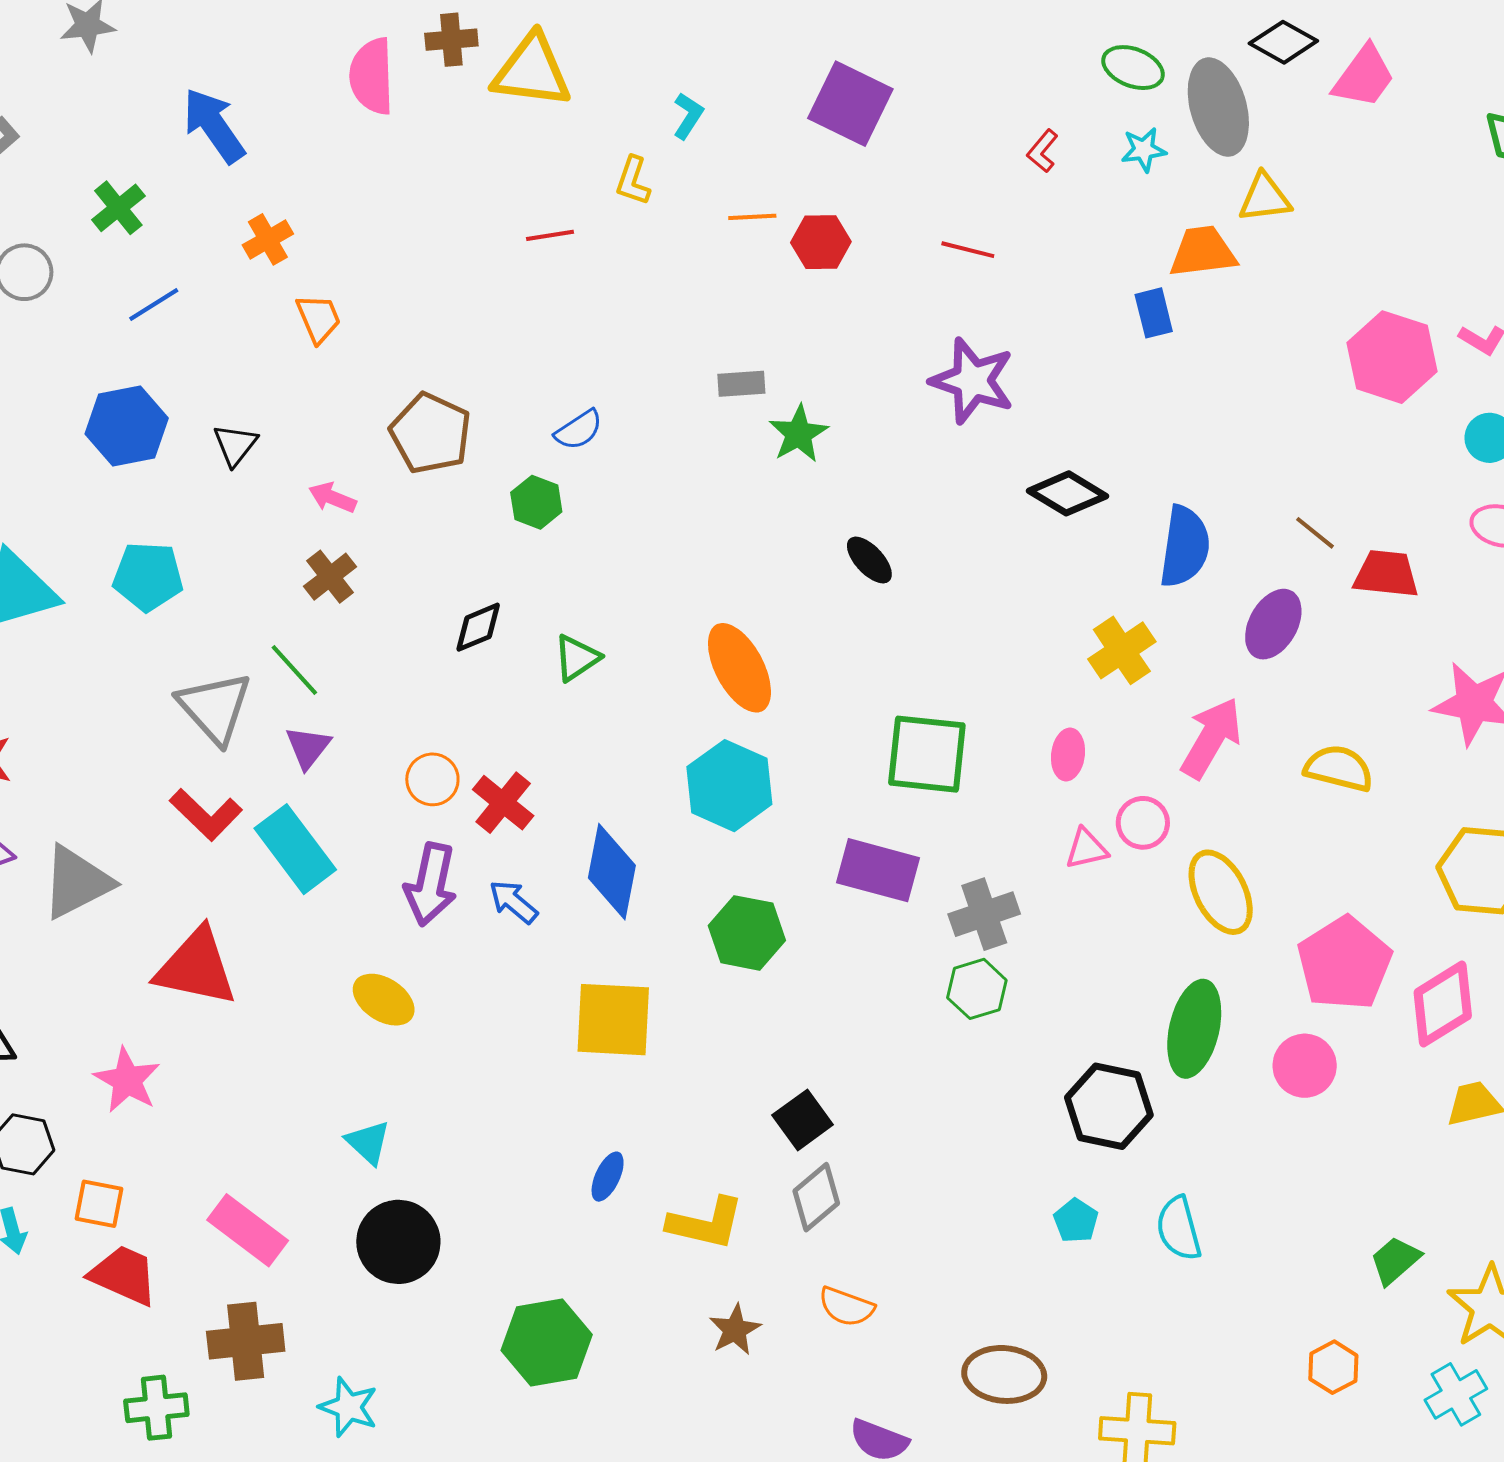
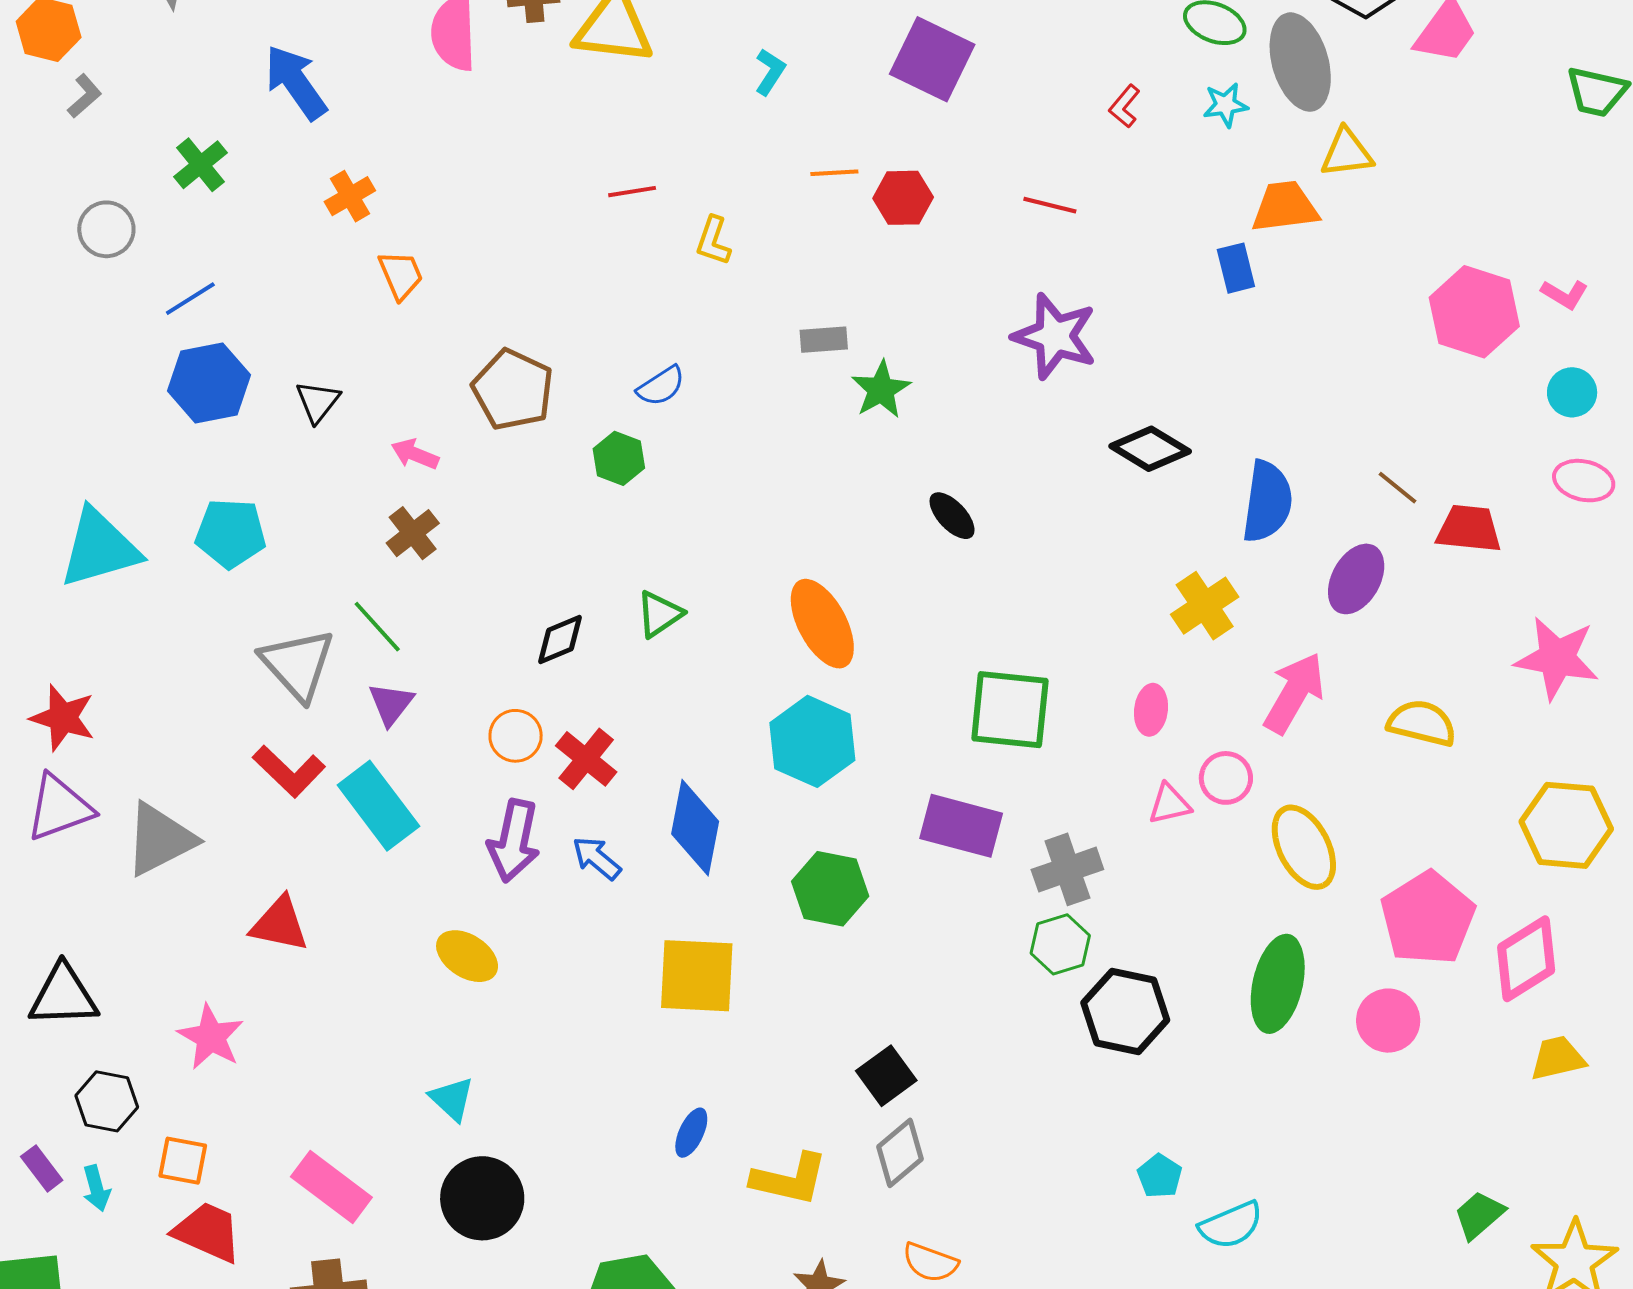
yellow L-shape: (633, 181) -> (713, 241), moved
blue line: (154, 304) -> (190, 299), moved
black diamond: (478, 627) -> (560, 639), moved
red triangle: (196, 967) -> (280, 924), size x0.7
black hexagon: (1109, 1106) -> (1125, 1011), moved
cyan semicircle: (1179, 1229) -> (1231, 1225), moved, turned -98

